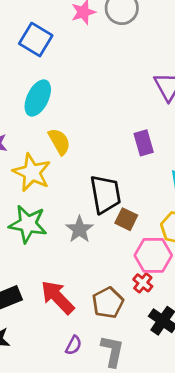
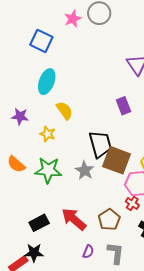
yellow star: (32, 172) -> (48, 134), size x0.6
brown square: (126, 219) -> (117, 160), size x1.8

